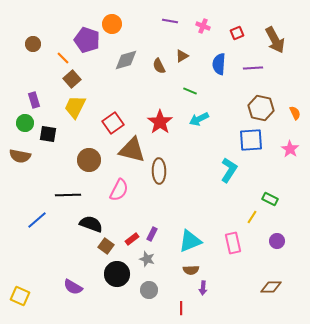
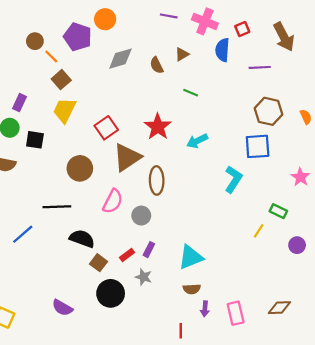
pink cross: (203, 26) -> (205, 21), size x1.6
brown circle: (33, 44) -> (35, 41), moved
blue semicircle: (219, 64) -> (222, 50), moved
purple rectangle: (34, 100) -> (20, 103), turned 42
cyan arrow: (199, 119) -> (197, 141), moved
pink star: (290, 149) -> (300, 177), moved
brown triangle: (132, 150) -> (127, 157), turned -48
purple circle: (277, 241) -> (297, 245), moved
pink rectangle: (233, 243) -> (236, 313), moved
gray circle: (149, 290) -> (141, 216), moved

